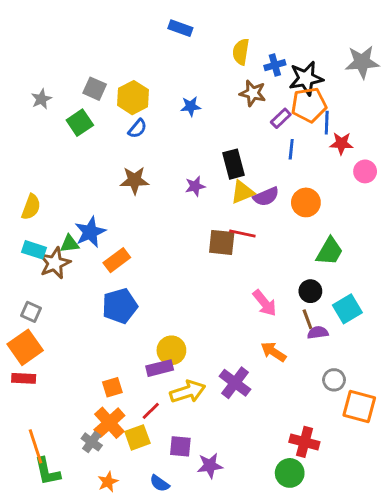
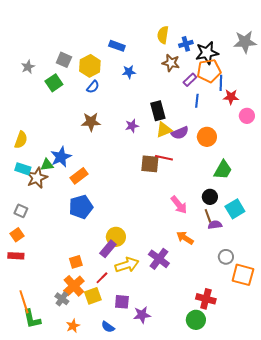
blue rectangle: (180, 28) -> (117, 46), moved
orange square: (25, 347) -> (17, 235), size x0.6
purple rectangle: (160, 368) -> (108, 249), turned -36

